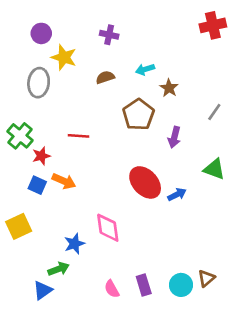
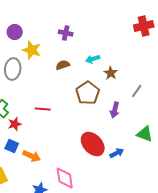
gray line: (214, 112) -> (137, 91), moved
orange arrow: (64, 181) -> (32, 156), moved

